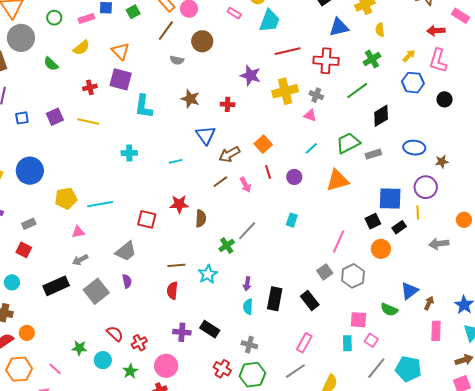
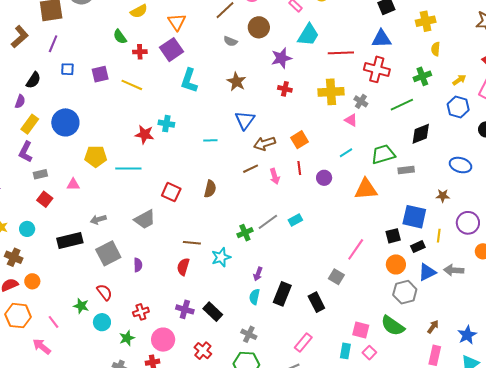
cyan trapezoid: (270, 21) -> (308, 35), moved
blue triangle: (339, 27) -> (381, 39), moved
green semicircle: (51, 64) -> (120, 37), moved
purple star: (251, 76) -> (281, 58), moved, turned 30
purple square: (121, 79) -> (172, 50), turned 30
red cross: (228, 104) -> (285, 89), moved
blue ellipse: (414, 148) -> (461, 165), moved
brown star: (442, 162) -> (443, 196), moved
purple circle: (426, 187) -> (468, 223), moved
red star: (179, 204) -> (145, 134), moved
brown semicircle: (201, 218) -> (210, 189), moved
cyan rectangle: (292, 220) -> (295, 220), moved, turned 32
gray rectangle: (29, 224) -> (40, 174), moved
pink triangle: (78, 232) -> (73, 184), moved
gray square: (325, 272) -> (336, 277), turned -35
gray hexagon: (353, 276) -> (405, 292), moved
purple semicircle: (127, 281) -> (138, 265), moved
blue triangle: (409, 291) -> (427, 272), moved
green semicircle: (389, 310) -> (393, 326), size x1.4
red semicircle: (115, 334) -> (104, 292), moved
red cross: (222, 369) -> (203, 351), moved

